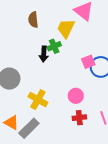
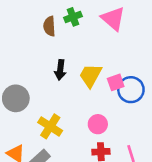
yellow trapezoid: (66, 28) -> (91, 75), moved
green cross: (54, 46) -> (73, 17), moved

